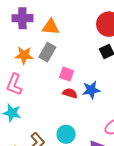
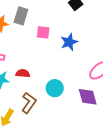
red semicircle: (70, 93) -> (23, 73), moved

